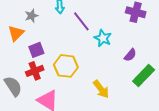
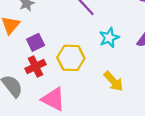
cyan star: (103, 38) -> (109, 38), moved, turned 30

